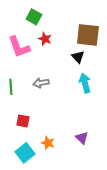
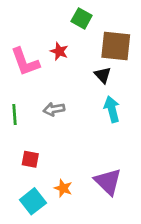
green square: (34, 17) -> (82, 18), moved
purple triangle: (82, 138) -> (108, 182), size x1.6

